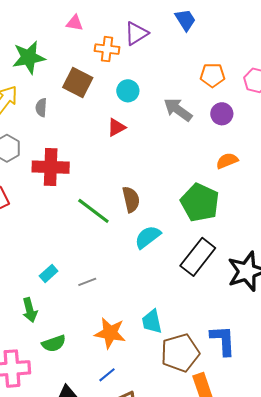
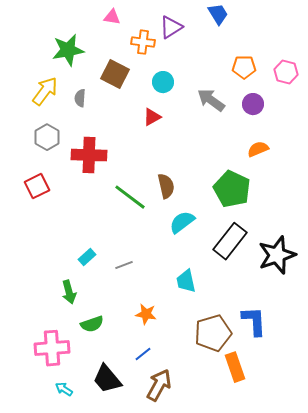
cyan trapezoid: (152, 322) -> (186, 281), moved
orange star: (110, 333) -> (146, 314), size x0.7

